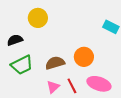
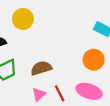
orange circle: (84, 57) -> (94, 60), moved

